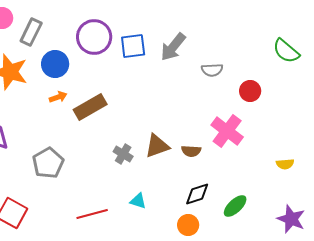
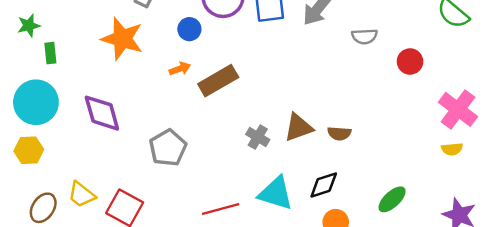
blue circle: (55, 64) -> (189, 29), moved, size x0.7
pink cross: (227, 131) -> (458, 109), moved
black diamond: (197, 194) -> (324, 185), moved
cyan triangle: (138, 201) -> (276, 193), size x1.8

